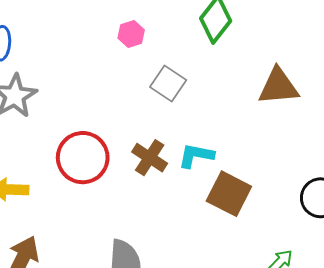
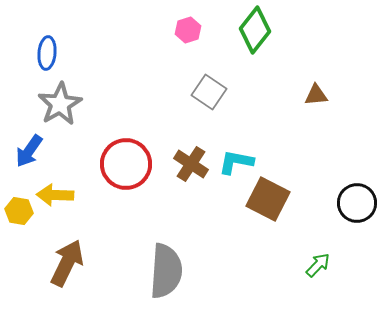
pink hexagon: (131, 34) -> (188, 30), moved
brown triangle: (278, 87) -> (316, 95), size x0.6

